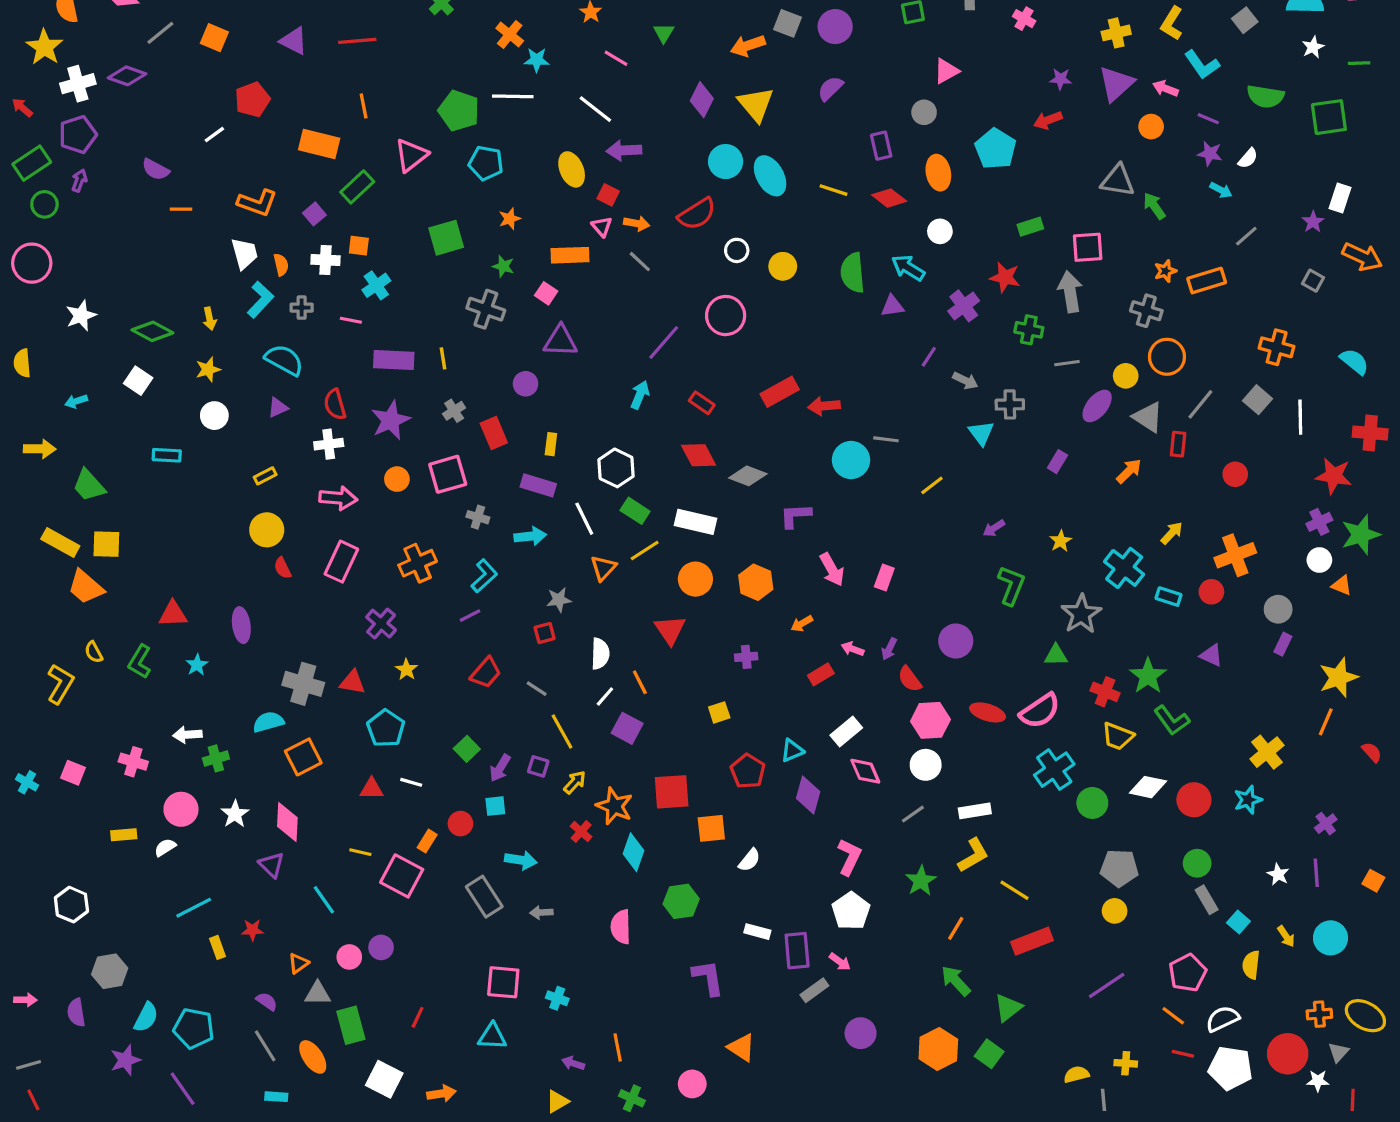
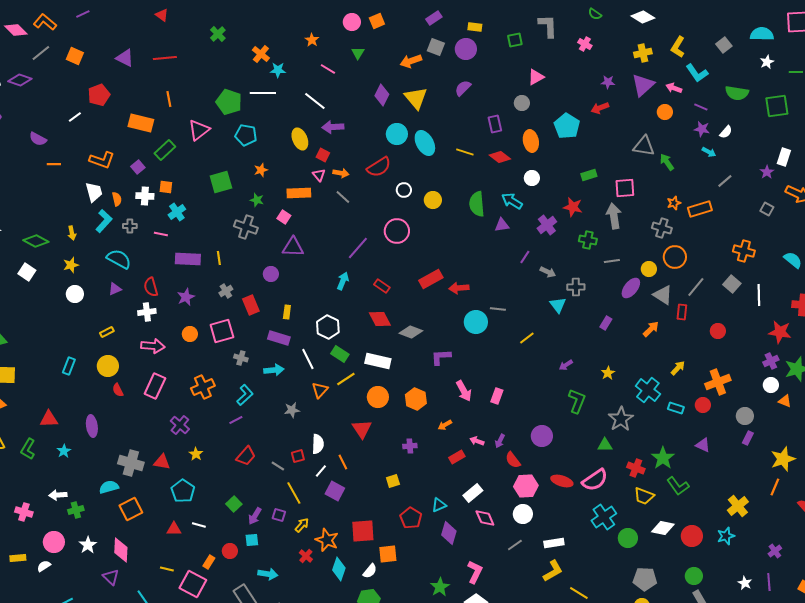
purple star: (391, 420) -> (186, 297), size x0.7
cyan rectangle: (167, 455) -> (69, 366), moved, turned -72
red square: (545, 633) -> (298, 456), moved
white semicircle: (749, 860) -> (370, 571), moved
green star: (921, 881) -> (440, 587), moved

